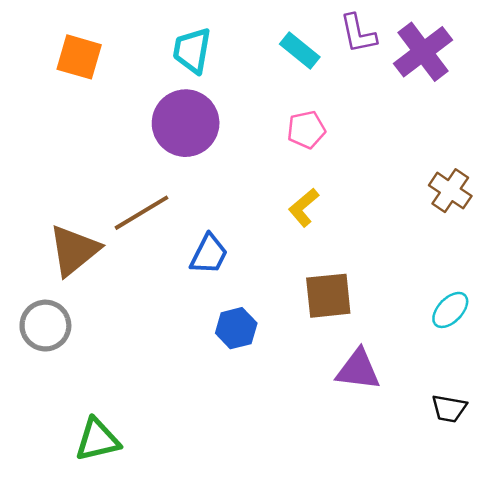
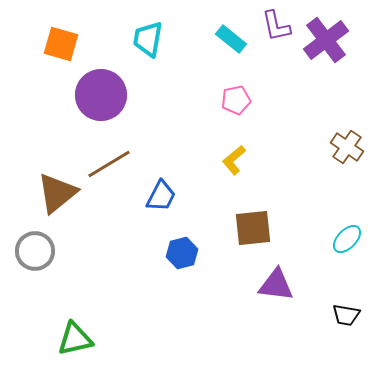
purple circle: (186, 123) -> (101, 95), moved

